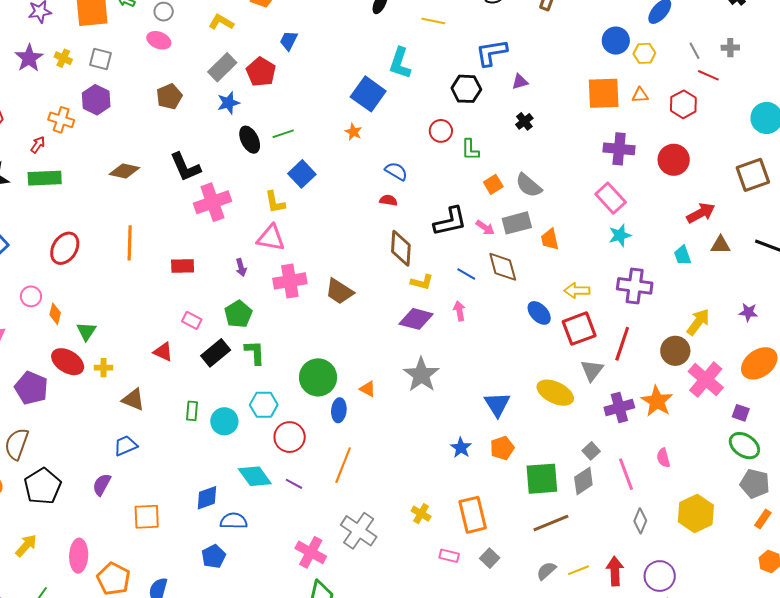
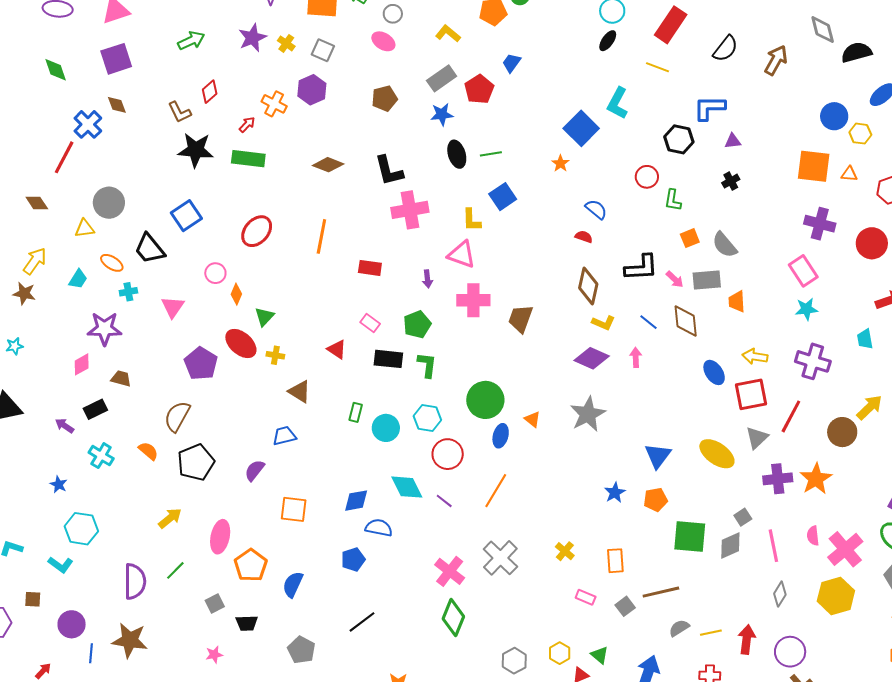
brown trapezoid: (339, 291) -> (521, 319), turned 68
black rectangle: (216, 353) -> (388, 359), turned 36
pink cross: (706, 380) -> (845, 549), moved
orange rectangle: (473, 515) -> (615, 561), size x0.7
brown line: (551, 523) -> (661, 592), moved

